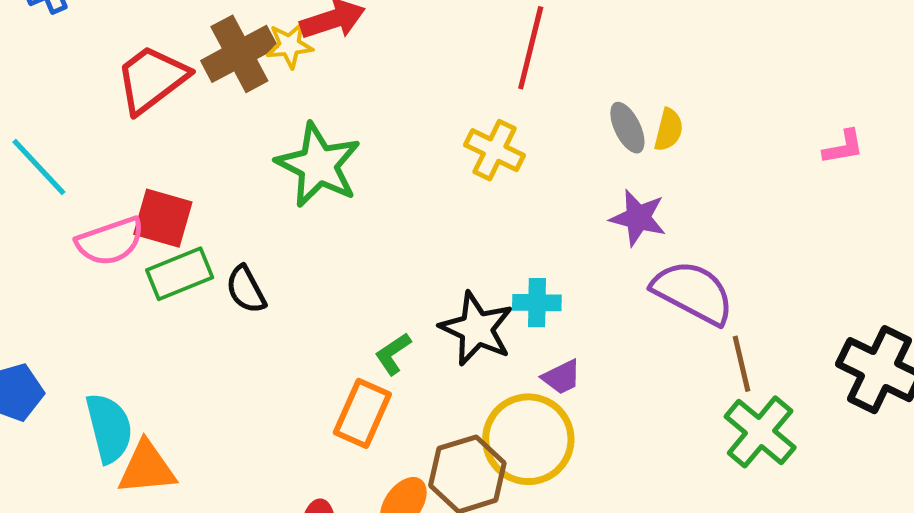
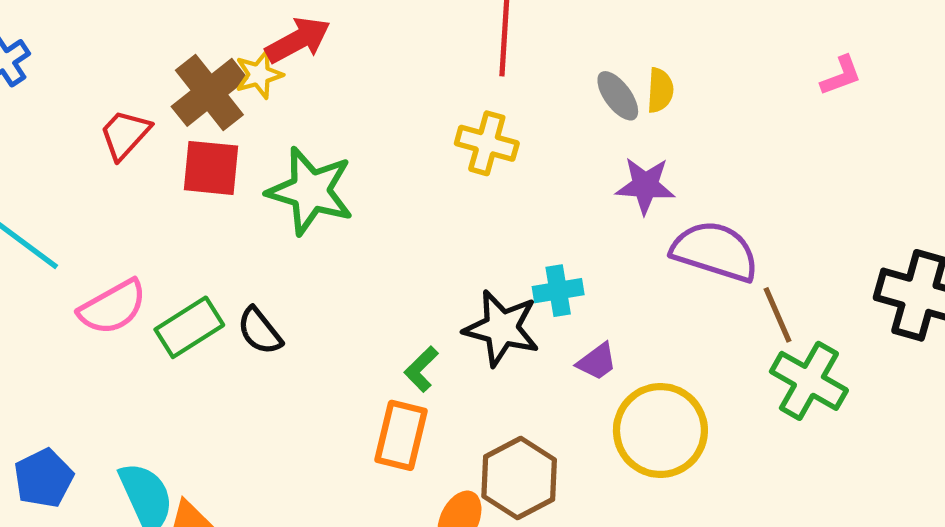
red trapezoid: (152, 79) -> (125, 134), size x0.7
red square: (163, 218) -> (211, 168), moved
yellow circle: (528, 439) -> (660, 430), moved

